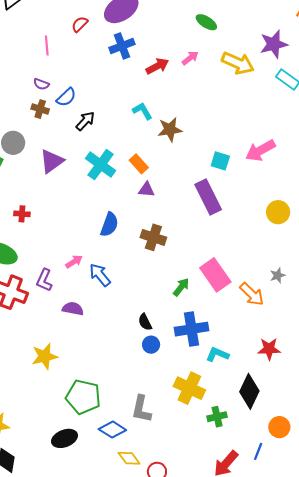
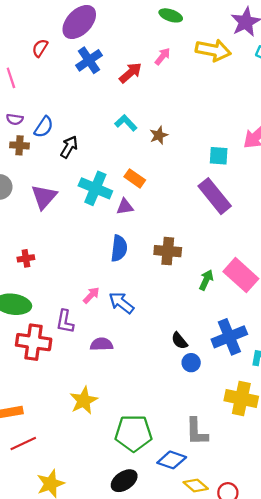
brown star: (170, 129) -> (159, 135), size x0.7
purple triangle: (147, 190) -> (125, 207), moved
green arrow: (181, 287) -> (206, 280), moved

